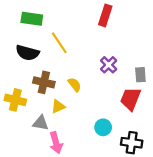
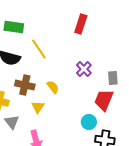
yellow triangle: (58, 106) -> (38, 107), turned -32
gray triangle: (41, 123) -> (12, 122), moved, turned 42
cyan circle: (103, 127) -> (89, 122), moved

